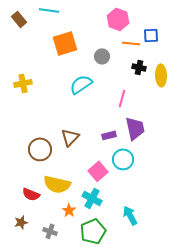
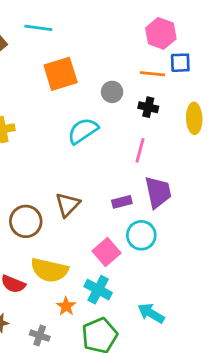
pink hexagon: (118, 19) -> (161, 33), moved
black cross: (139, 67) -> (148, 107), moved
cyan arrow: (130, 215) -> (151, 313), turned -30

